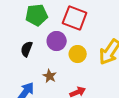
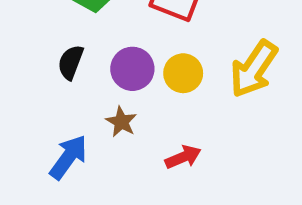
purple circle: (57, 41) -> (132, 69), moved

